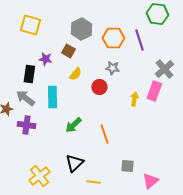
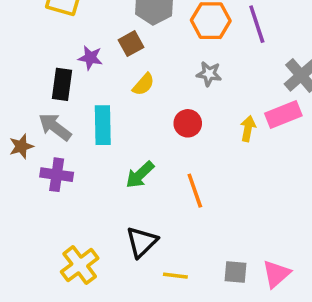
brown square: (68, 51) -> (131, 44), turned 32
red circle: (99, 87) -> (188, 123), moved
pink rectangle: (154, 91) -> (283, 114), turned 48
gray square: (127, 166) -> (236, 272), moved

